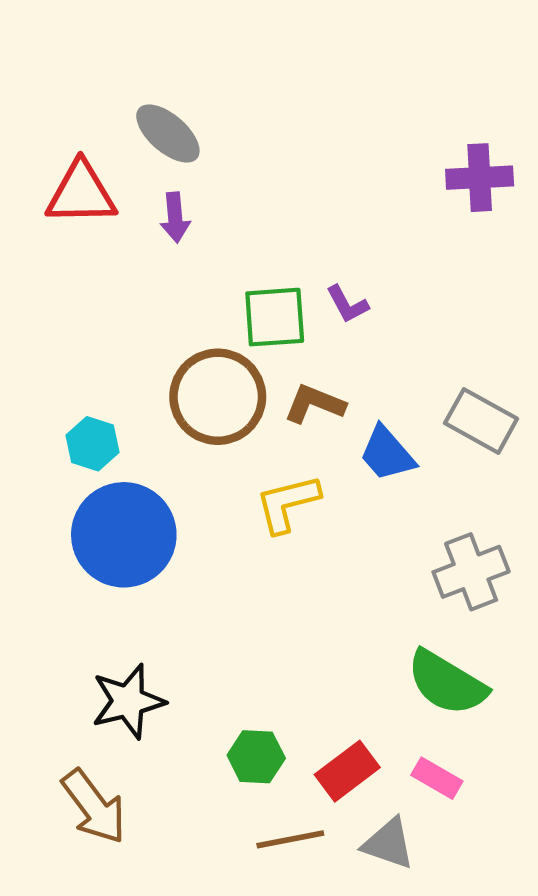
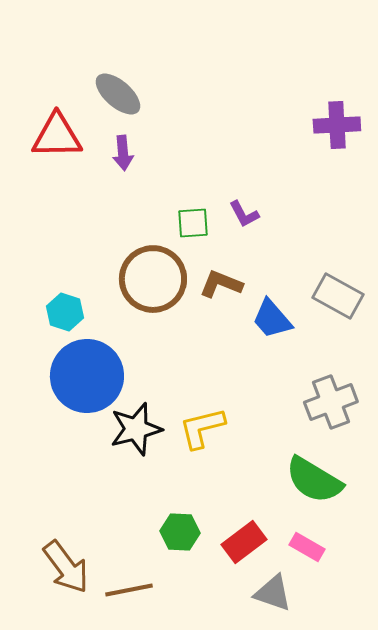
green square: (275, 317) -> (193, 223), size x0.7
yellow L-shape: (287, 504) -> (202, 428), moved
black star: (128, 701) -> (136, 429), moved
brown line: (290, 839) -> (129, 590), moved

